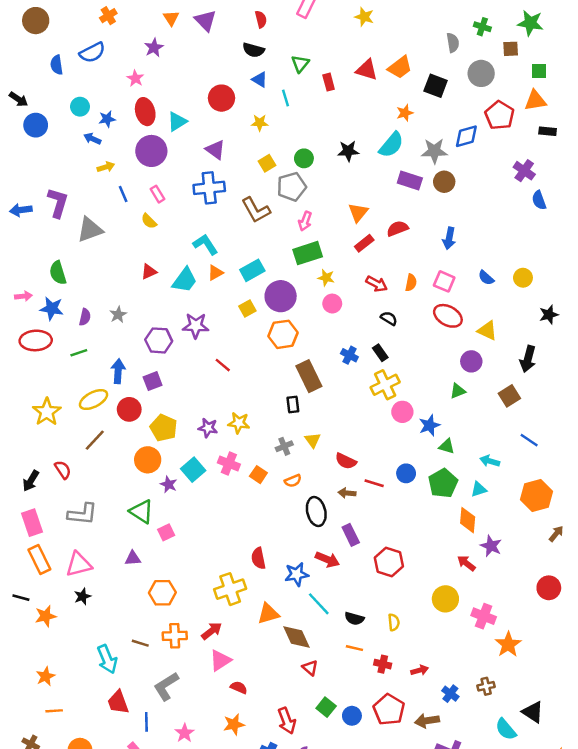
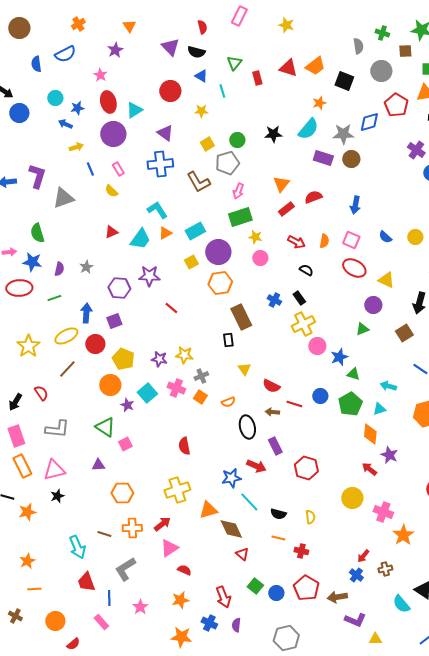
purple triangle: (205, 21) -> (170, 47), moved
gray cross: (284, 446) -> (201, 376), moved
red semicircle: (258, 558) -> (184, 446), moved
red arrow: (420, 670) -> (363, 556), moved, turned 144

